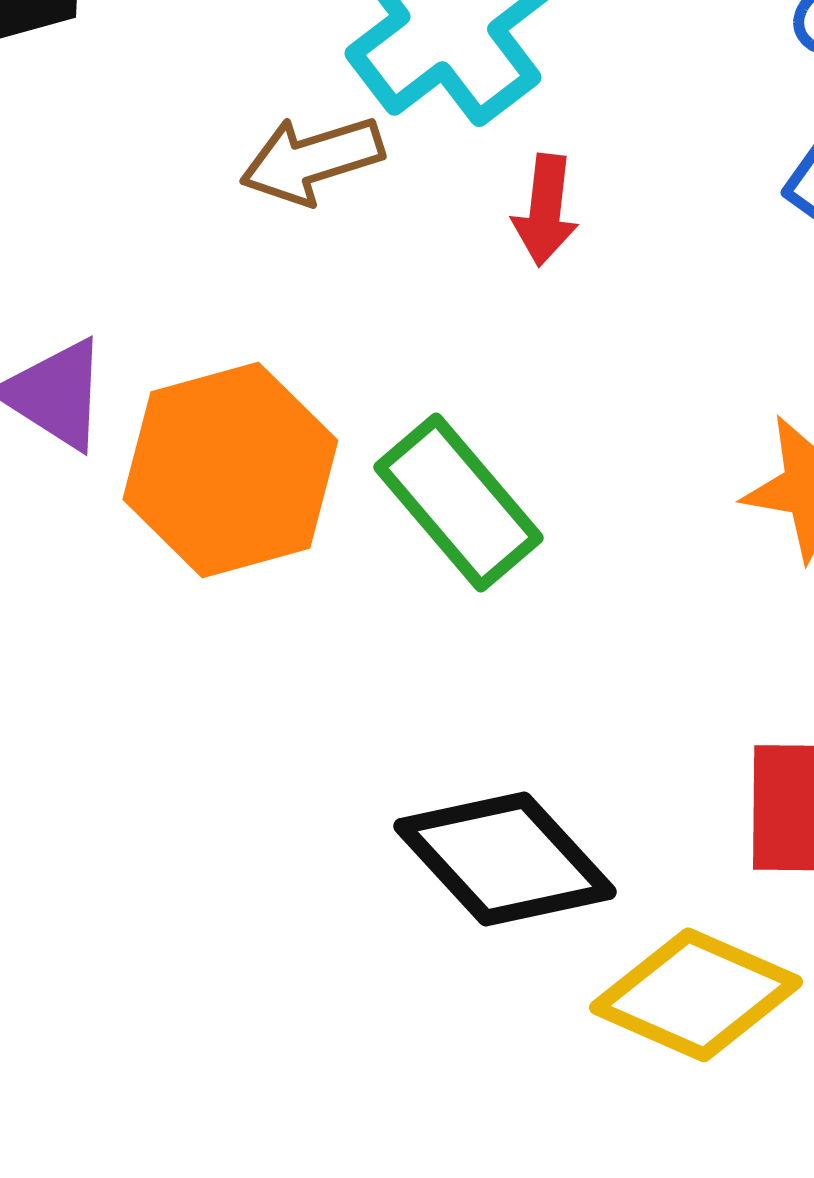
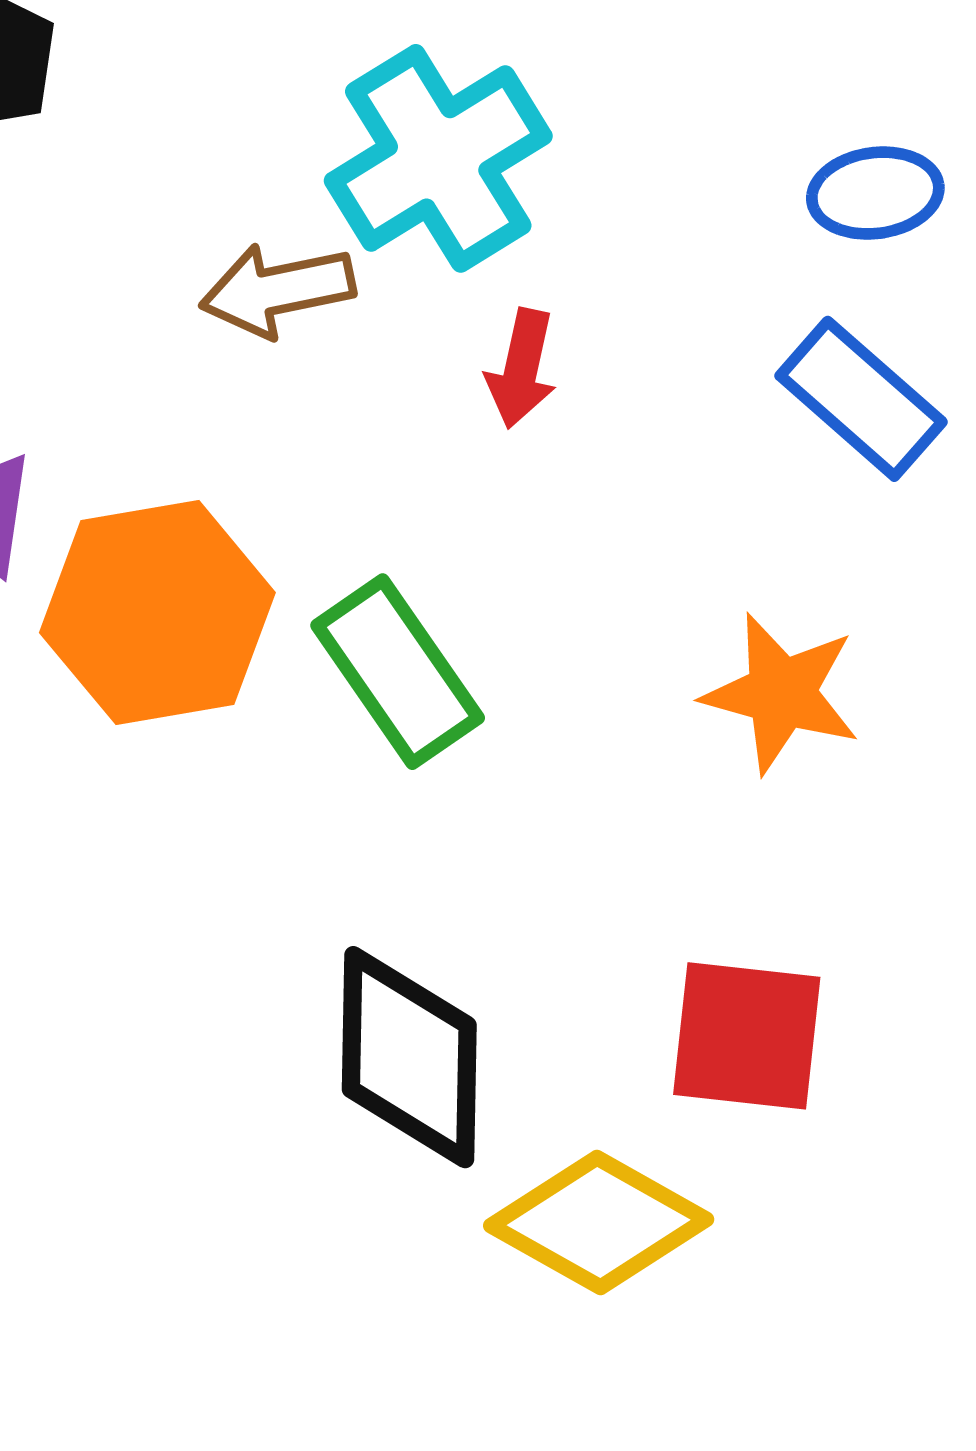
black diamond: (505, 859) -> (409, 1057), turned 38

